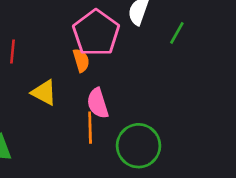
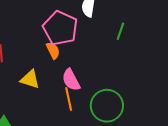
green line: (177, 33) -> (120, 31), moved

